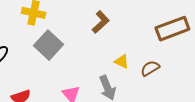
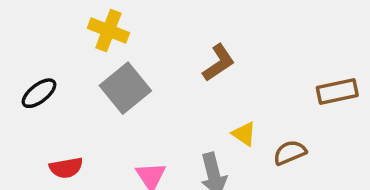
brown rectangle: (172, 29) -> (337, 92), size x0.7

